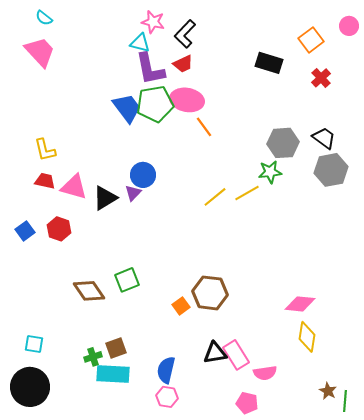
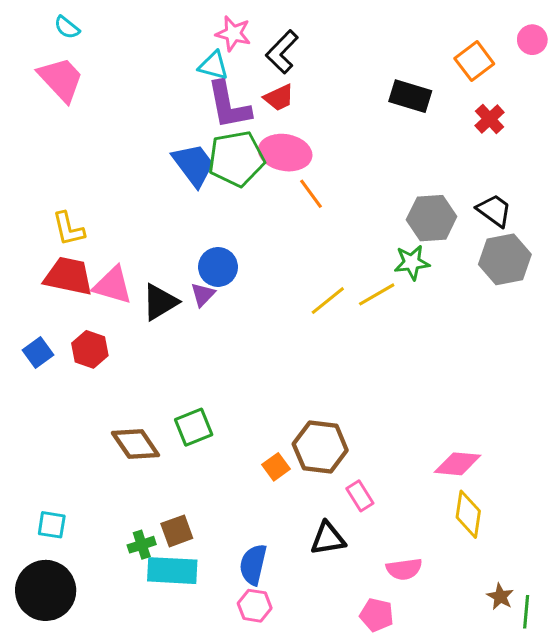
red trapezoid: (45, 181) -> (68, 276), size x1.6
pink rectangle: (236, 355) -> (360, 496), moved, size x0.7

